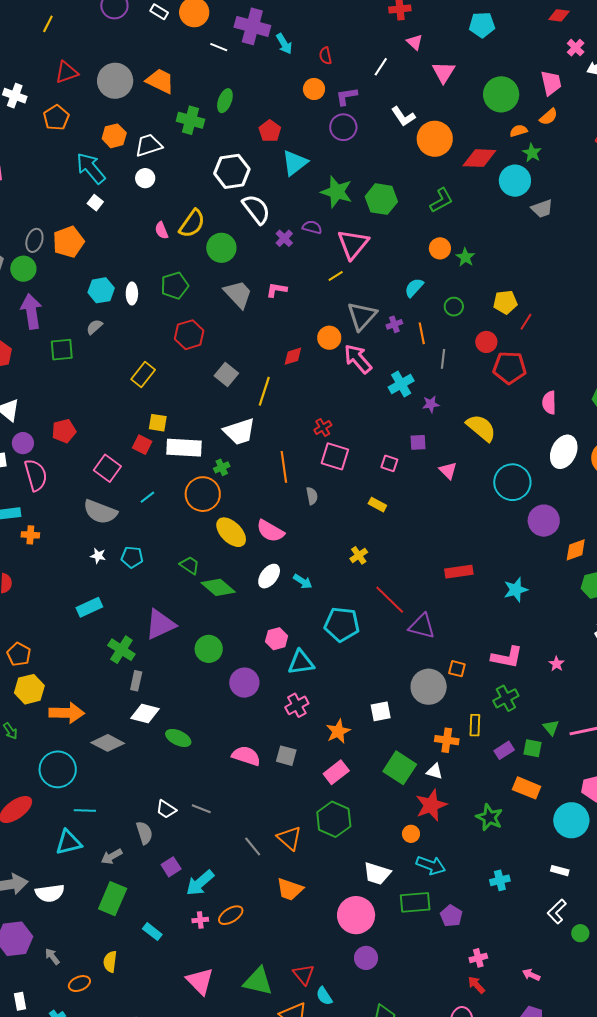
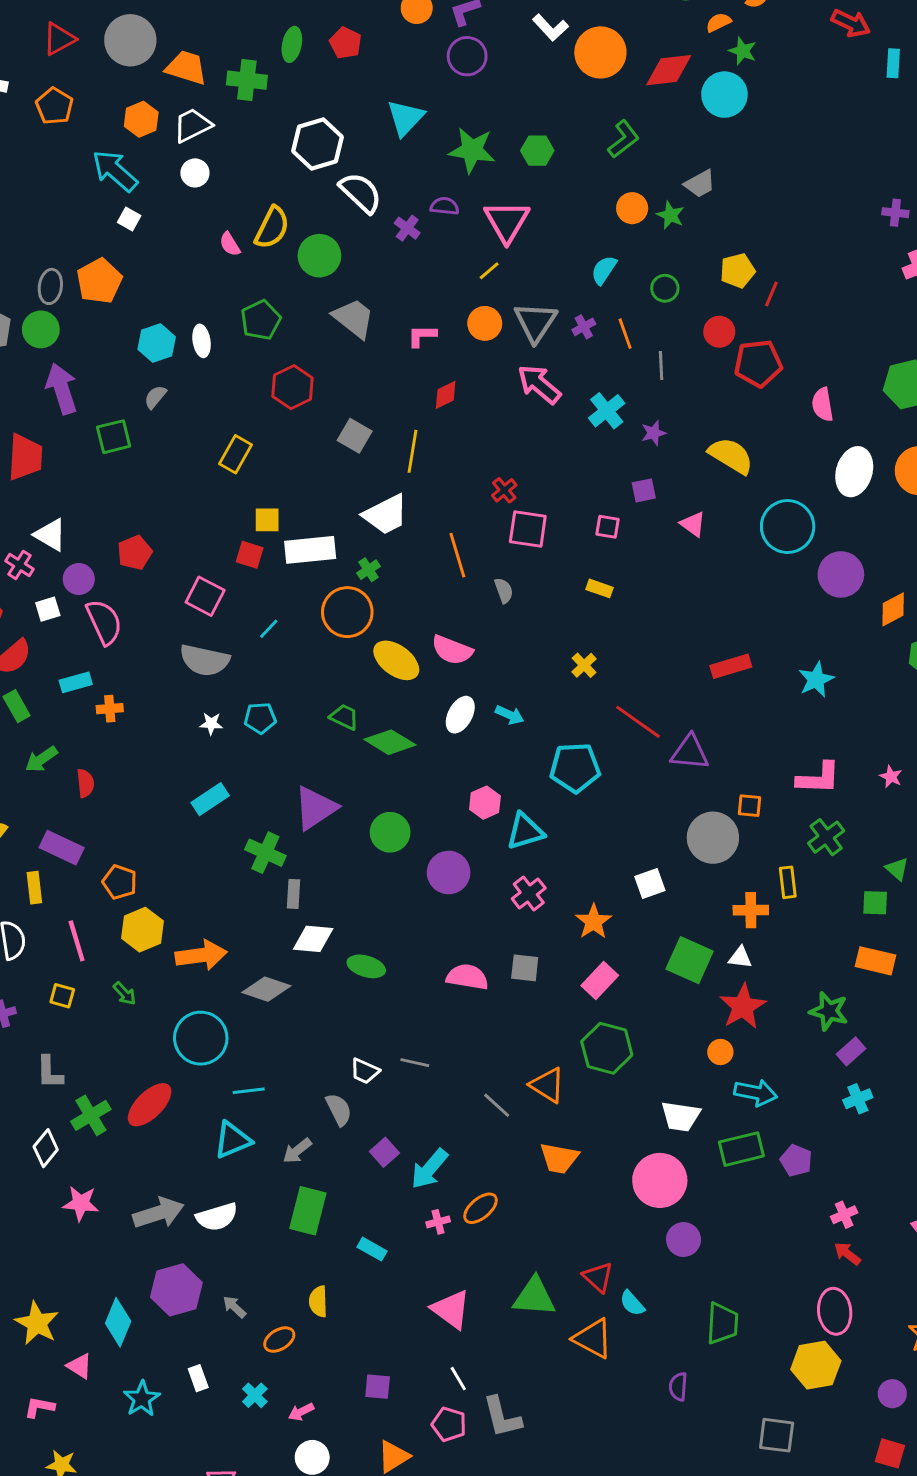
orange trapezoid: (160, 81) -> (186, 68), moved
red pentagon: (270, 131) -> (345, 43), moved
green hexagon: (381, 199) -> (537, 151), size x0.7
gray trapezoid: (542, 209) -> (700, 184), moved
pink L-shape: (277, 290) -> (422, 336), moved
orange circle: (329, 338) -> (485, 323), moved
purple rectangle: (504, 750) -> (851, 1051), moved

